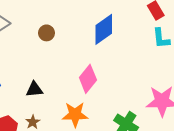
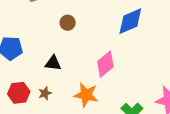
brown circle: (46, 33) -> (68, 23), moved

